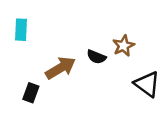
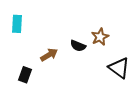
brown arrow: (61, 68) -> (49, 55), size x0.7

